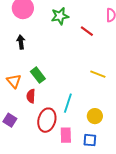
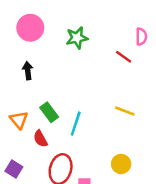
red line: (87, 31) -> (124, 57), moved
red semicircle: (31, 96) -> (40, 139), turned -32
cyan line: (68, 103) -> (76, 124), moved

